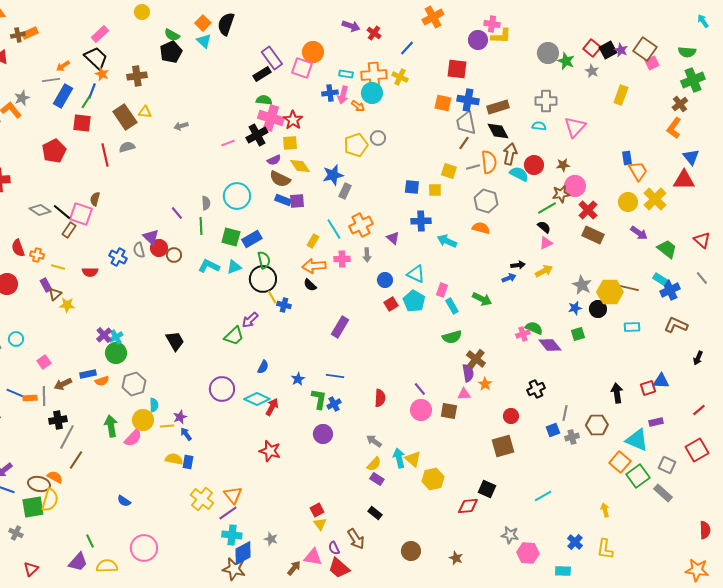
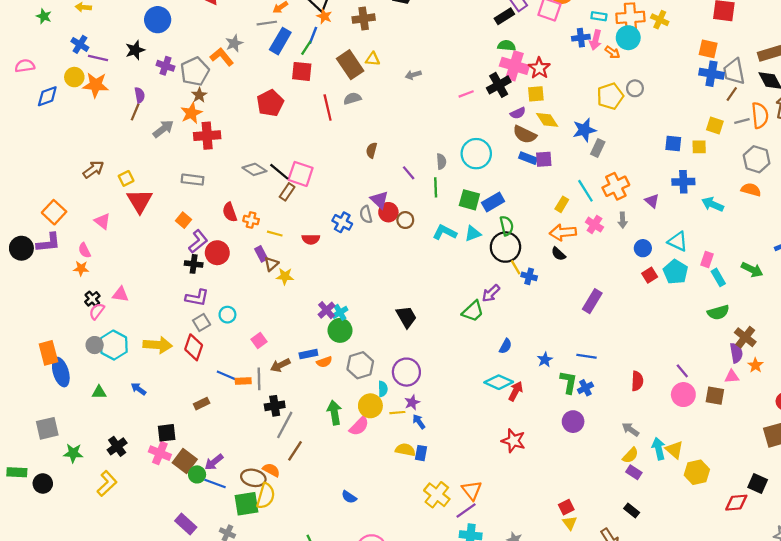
blue cross: (468, 100) -> (712, 74), moved
brown semicircle: (95, 199) -> (372, 150), moved
pink cross: (342, 259) -> (594, 225), turned 35
purple circle: (222, 389) -> (406, 372), moved

